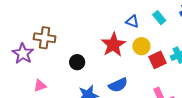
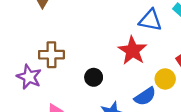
blue triangle: (132, 21) -> (150, 20), size x1.5
yellow circle: (141, 46) -> (165, 79), moved

